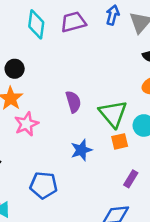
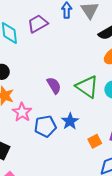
orange square: (120, 141) -> (95, 141), moved
blue pentagon: (44, 185) -> (45, 126), moved

